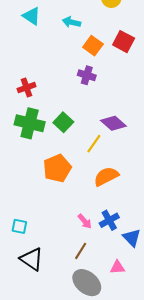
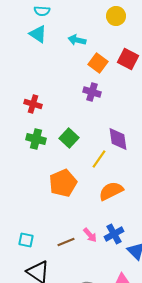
red cross: (27, 88) -> (33, 104), turned 36
green cross: (30, 123) -> (36, 139), size x0.7
purple diamond: (113, 123) -> (118, 139), turned 40
brown line: (81, 251) -> (66, 242), moved, turned 36

